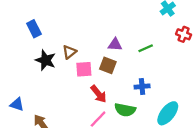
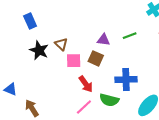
green line: (146, 48) -> (130, 36), moved
brown triangle: (69, 52) -> (61, 44), turned -40
blue cross: (142, 87) -> (126, 80), size x1.5

